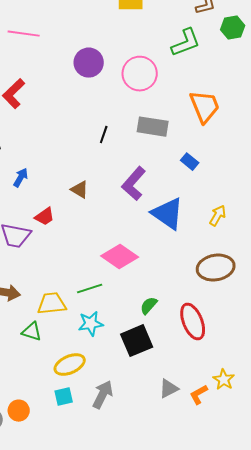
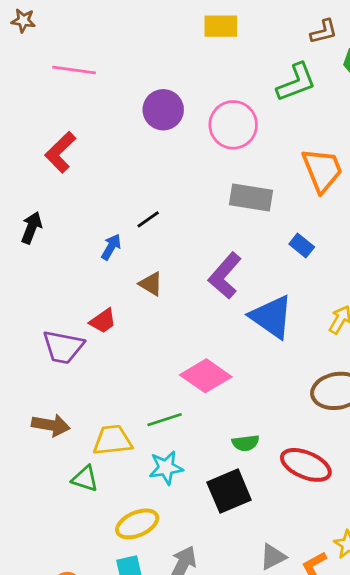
black line: (104, 135) -> (148, 219), moved, turned 36
blue arrow: (21, 178) -> (111, 247), moved
green semicircle: (149, 306) -> (245, 443), turned -138
red ellipse: (193, 322) -> (306, 465), turned -45

